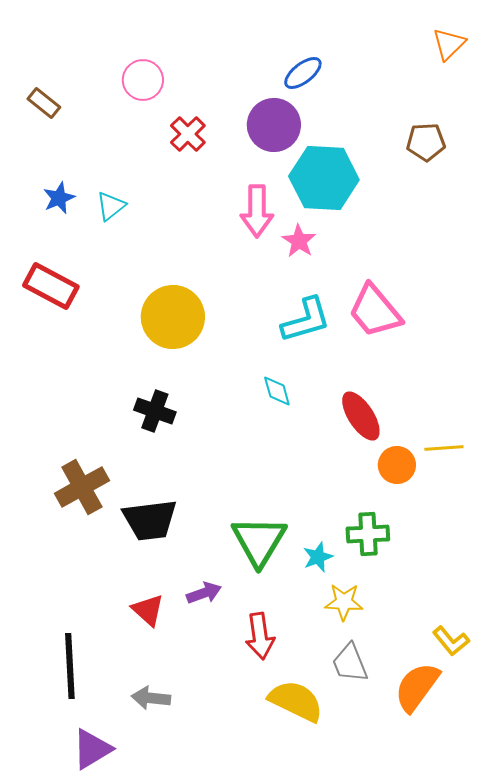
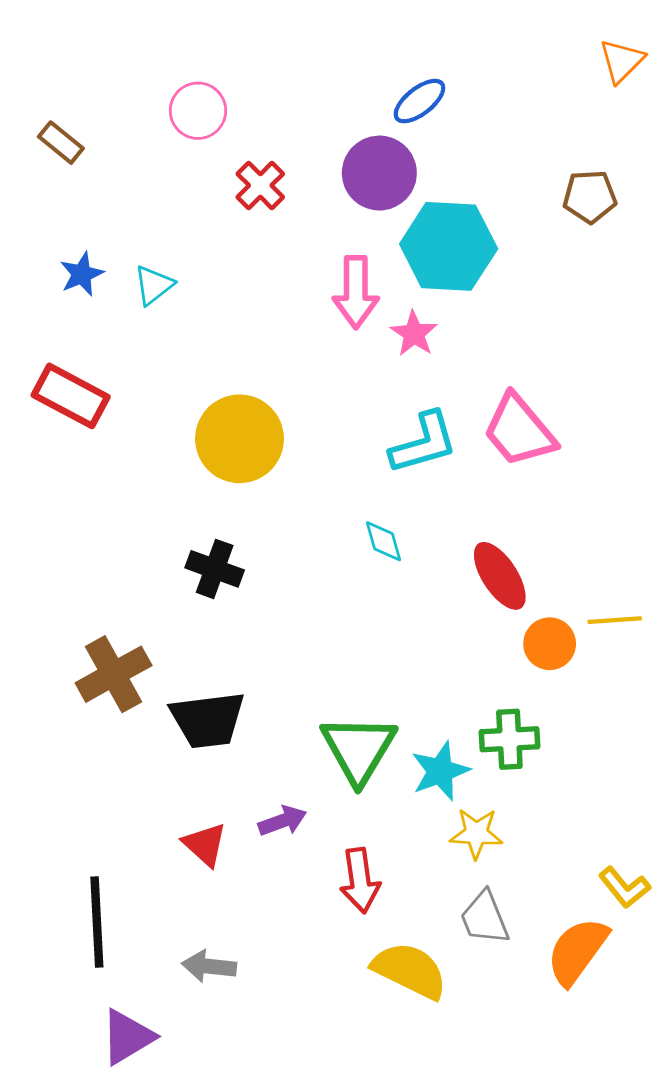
cyan star: (318, 557) -> (440, 771), size x1.4

